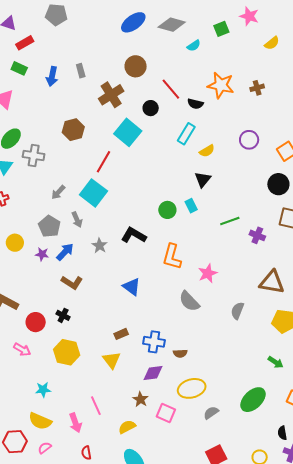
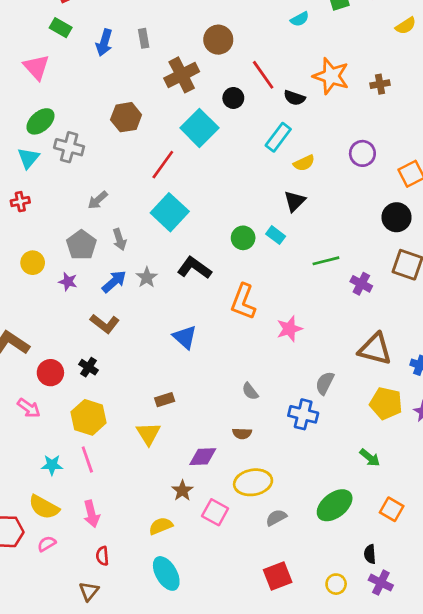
cyan square: (93, 193) -> (170, 212), moved
cyan rectangle: (191, 206) -> (276, 235), turned -32
blue arrow: (65, 252) -> (114, 282), moved
gray semicircle: (189, 301) -> (250, 391), moved, size x0.6
blue cross: (154, 342) -> (303, 414), moved
pink line: (96, 406) -> (87, 460), moved

